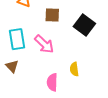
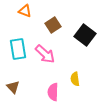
brown square: (52, 15) -> (53, 25), turned -35
brown triangle: (12, 66) -> (13, 87), moved

